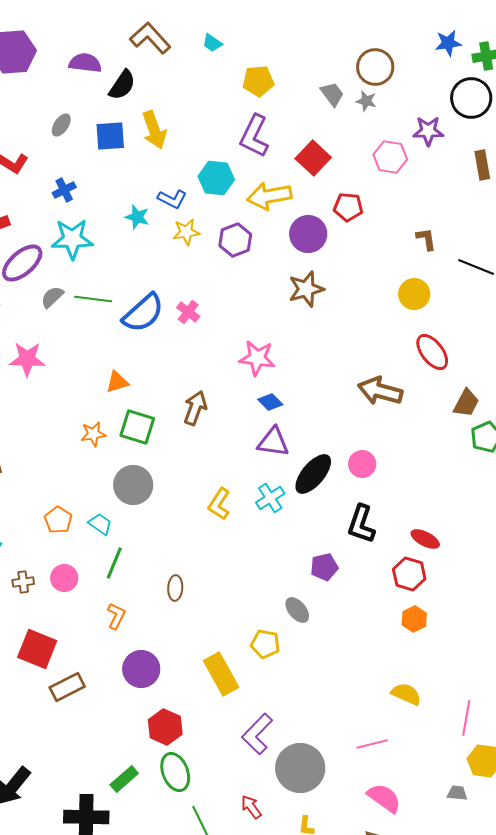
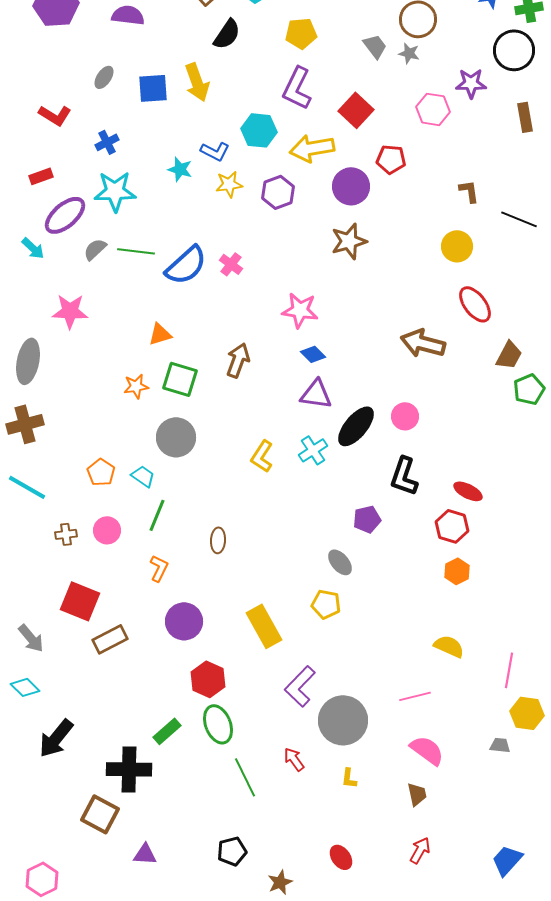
black semicircle: (122, 85) -> (227, 34), moved
yellow pentagon: (265, 644) -> (326, 604), moved

